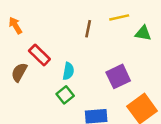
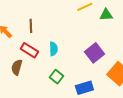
brown line: (88, 29) -> (31, 26), moved
cyan semicircle: (68, 71) -> (53, 49), moved

